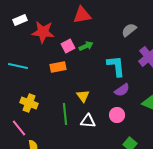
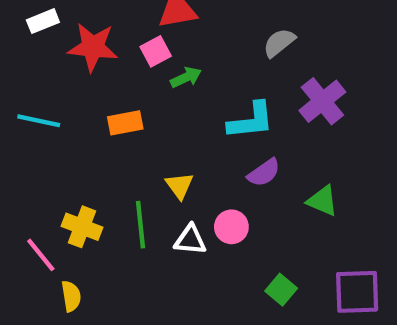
pink square: (68, 46) -> (156, 51), moved
cyan L-shape: (116, 66) -> (251, 121), turned 90
yellow cross: (29, 103) -> (82, 227), moved
pink circle: (117, 115) -> (231, 227), moved

